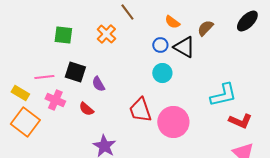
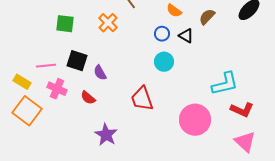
black triangle: (184, 47) -> (186, 36), size x0.7
pink circle: (173, 122) -> (195, 120), moved

